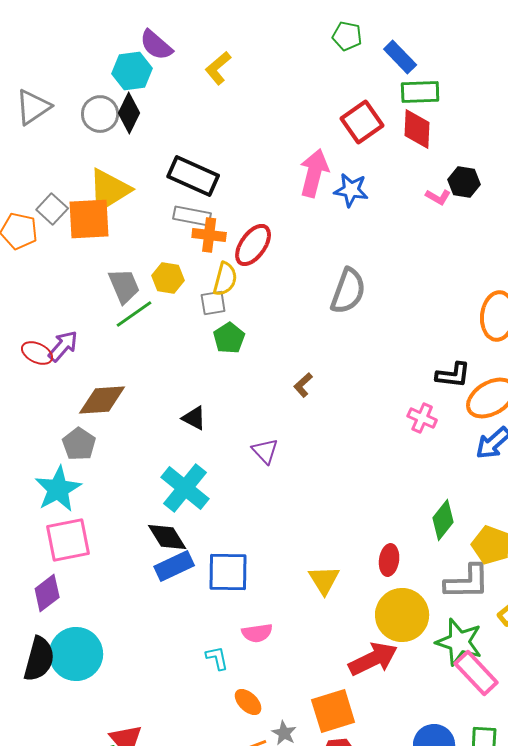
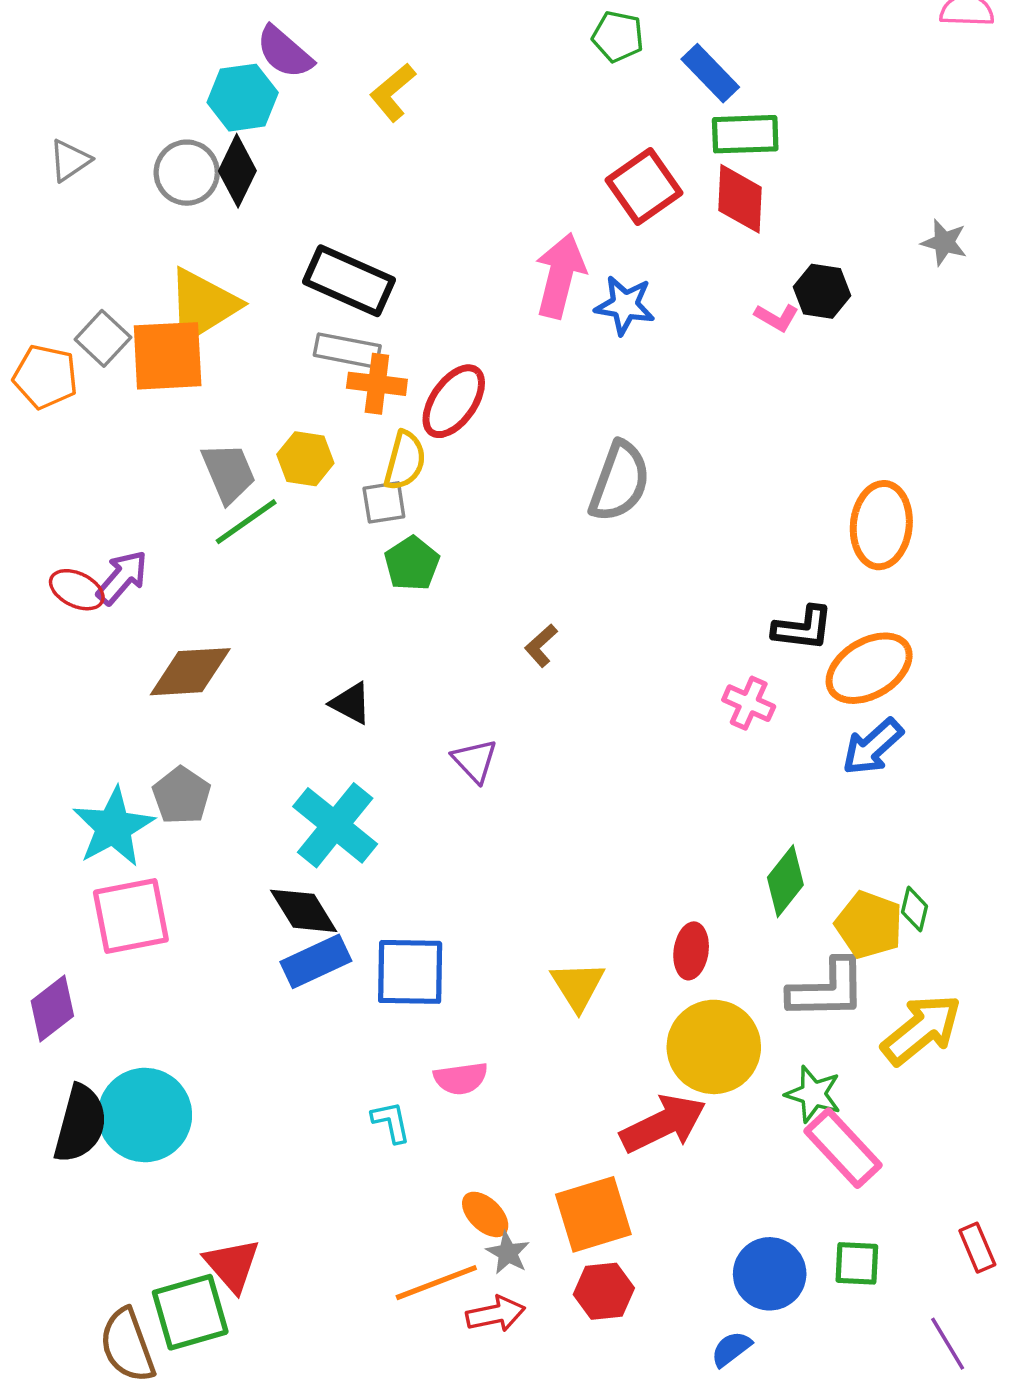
gray triangle: (33, 107) -> (70, 160), size x0.7
gray pentagon: (79, 444) -> (181, 796), moved
purple diamond: (47, 593) -> (52, 1009), moved
green star: (459, 642) -> (813, 1094), size x0.7
orange ellipse: (248, 702) -> (485, 1214), moved

